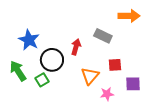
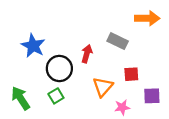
green arrow: (18, 71) -> (21, 98), moved
green square: (42, 80) -> (56, 96), moved

